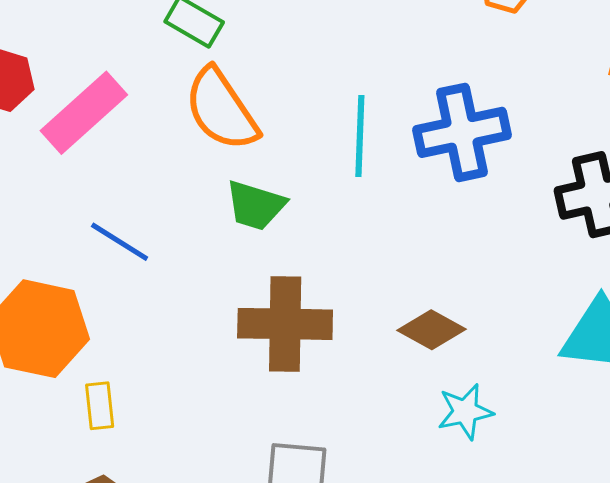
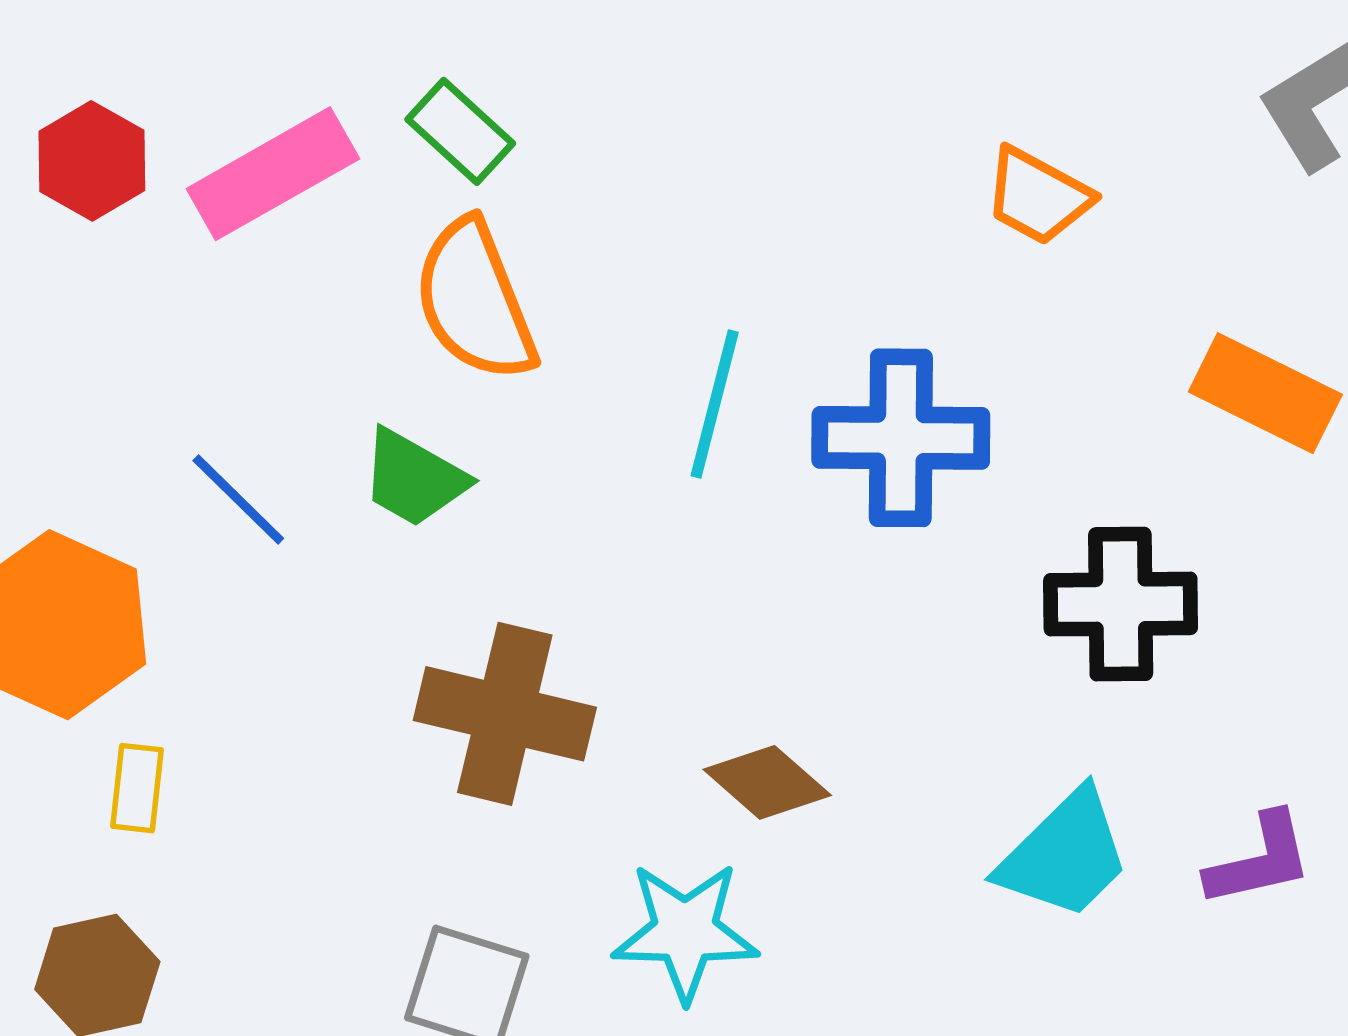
pink rectangle: (84, 113) -> (273, 174), moved
green trapezoid: (256, 205) -> (414, 478), moved
cyan star: (465, 412) -> (685, 931), moved, size x1.4

